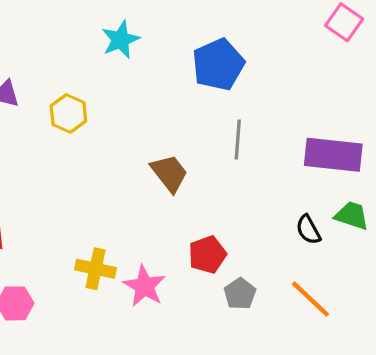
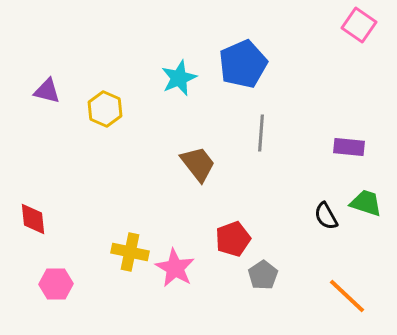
cyan star: (121, 40) -> (179, 78), moved
purple rectangle: (333, 155) -> (349, 147), size x0.6
orange line: (310, 299) -> (347, 296), moved

